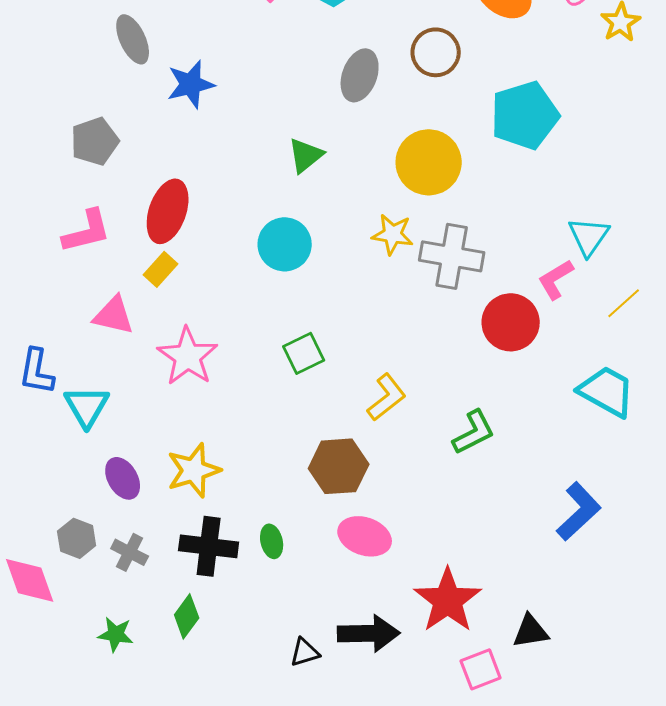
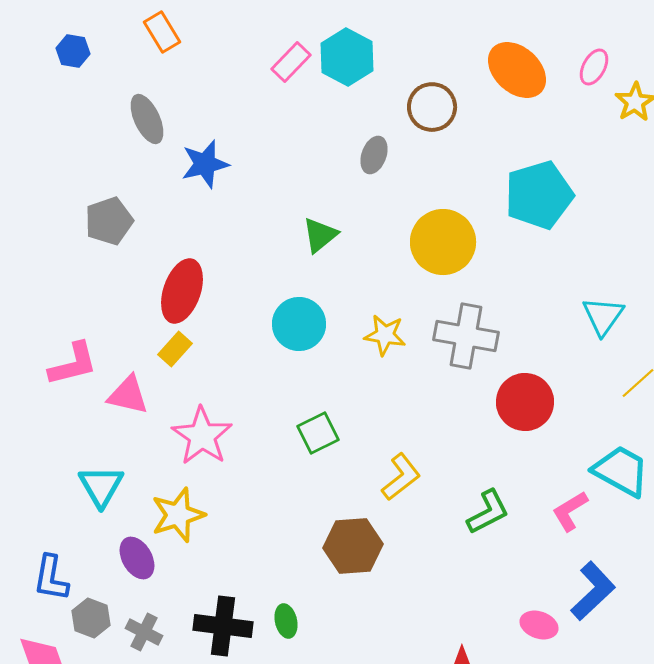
brown circle: (436, 52) -> (432, 107), moved
gray ellipse: (360, 75) -> (374, 155), size x0.7
pink L-shape: (87, 231) -> (73, 364), moved
yellow star: (393, 234) -> (385, 335), moved
pink L-shape: (556, 279) -> (570, 511), moved
blue L-shape: (37, 371) -> (51, 578), moved
yellow star: (194, 470) -> (178, 515), moved
pink ellipse: (365, 536) -> (539, 625), moved, size x0.7

